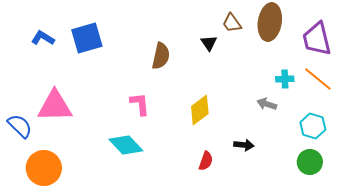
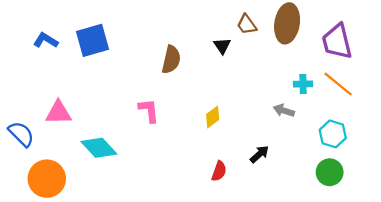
pink triangle: (55, 106) -> (58, 113), size x0.7
yellow diamond: (200, 110) -> (213, 117), size x0.7
cyan diamond: (126, 145) -> (99, 148), moved
black arrow: (244, 145) -> (259, 154), turned -48

